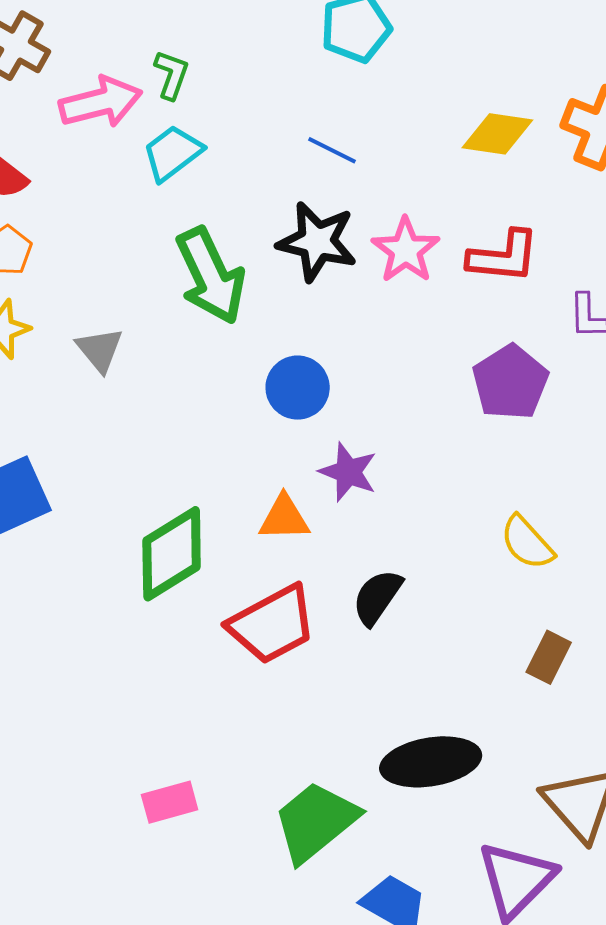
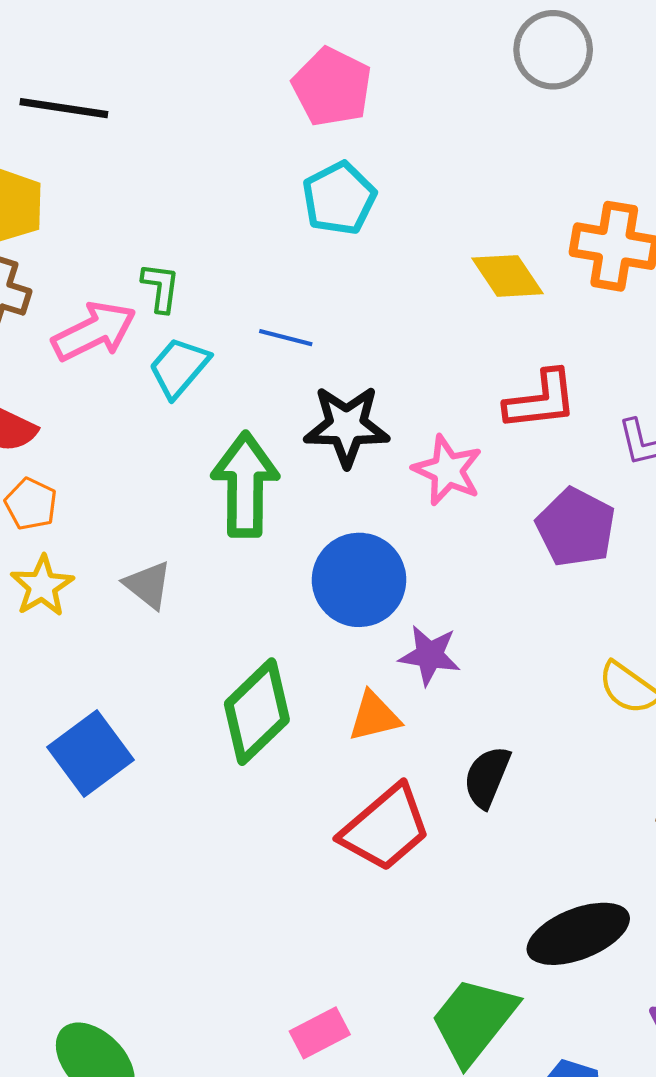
yellow diamond: (497, 134) -> (507, 276), turned 60
blue line: (332, 150) -> (286, 338), moved
pink star: (406, 250) -> (448, 470), moved
green arrow: (211, 276) -> (245, 485), turned -142
blue circle: (298, 388) -> (359, 580), size x1.4
green diamond: (172, 554) -> (257, 712), moved

